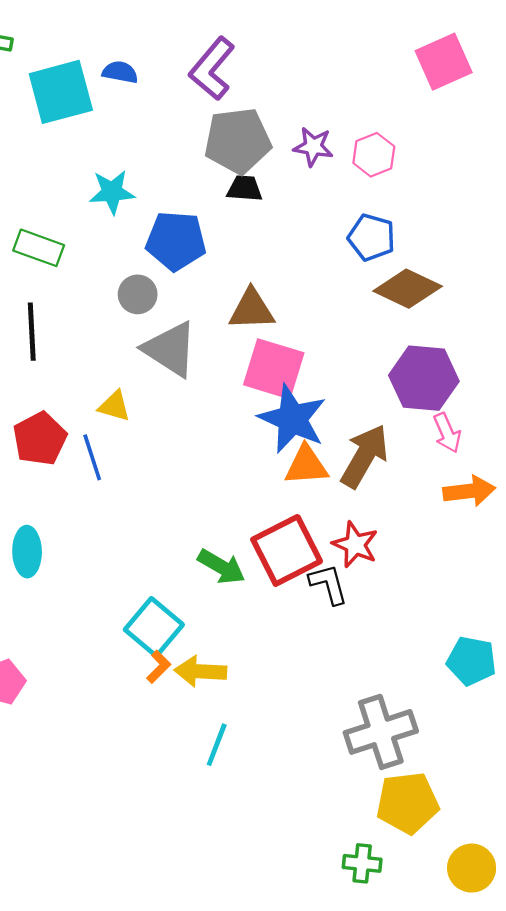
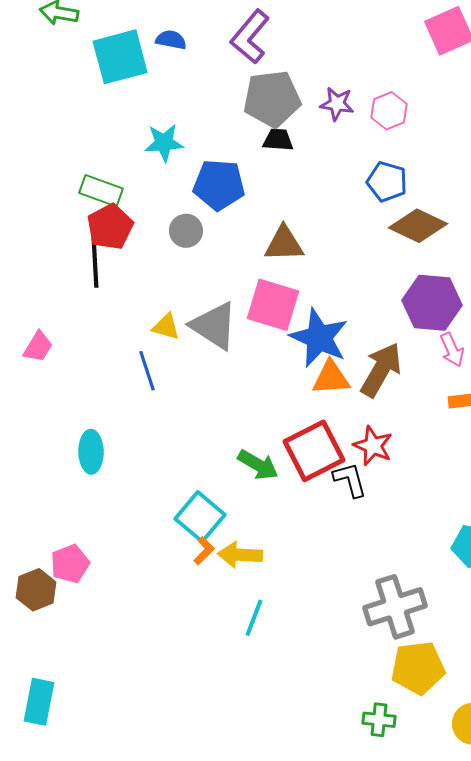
gray triangle: (170, 349) -> (214, 326), moved
pink square: (274, 369) -> (273, 305), moved
red pentagon: (40, 439) -> (110, 227), moved

